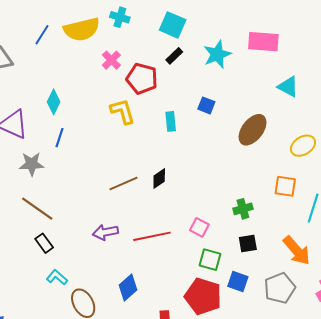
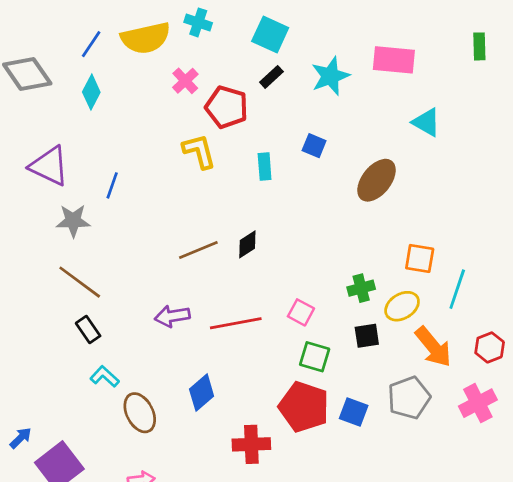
cyan diamond: (54, 102) -> (91, 92), moved
yellow ellipse: (303, 146) -> (402, 306), moved
blue square: (238, 281) -> (354, 412), moved

